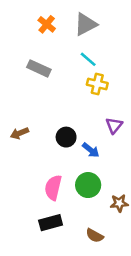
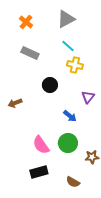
orange cross: (47, 24) -> (26, 22), moved
black circle: (66, 137) -> (50, 85), moved
pink semicircle: (53, 188) -> (41, 145), turned -48

